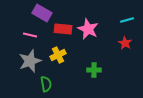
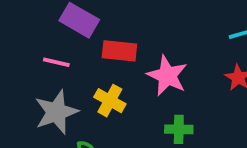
pink star: (88, 29) -> (167, 76), moved
yellow cross: (58, 55) -> (110, 101), turned -35

